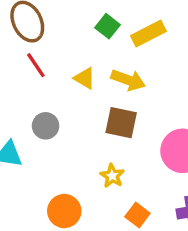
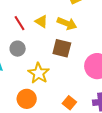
red line: (36, 65) -> (20, 23), moved
yellow star: (112, 176) -> (39, 73), moved, size x1.5

